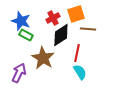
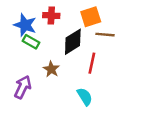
red cross: (53, 18) -> (51, 15), moved, turned 32
brown star: (43, 58) -> (51, 69), size x0.6
cyan semicircle: (80, 72) -> (85, 97), moved

